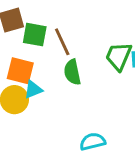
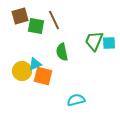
brown line: (62, 42) -> (54, 20), moved
orange square: (20, 71) -> (43, 76), moved

